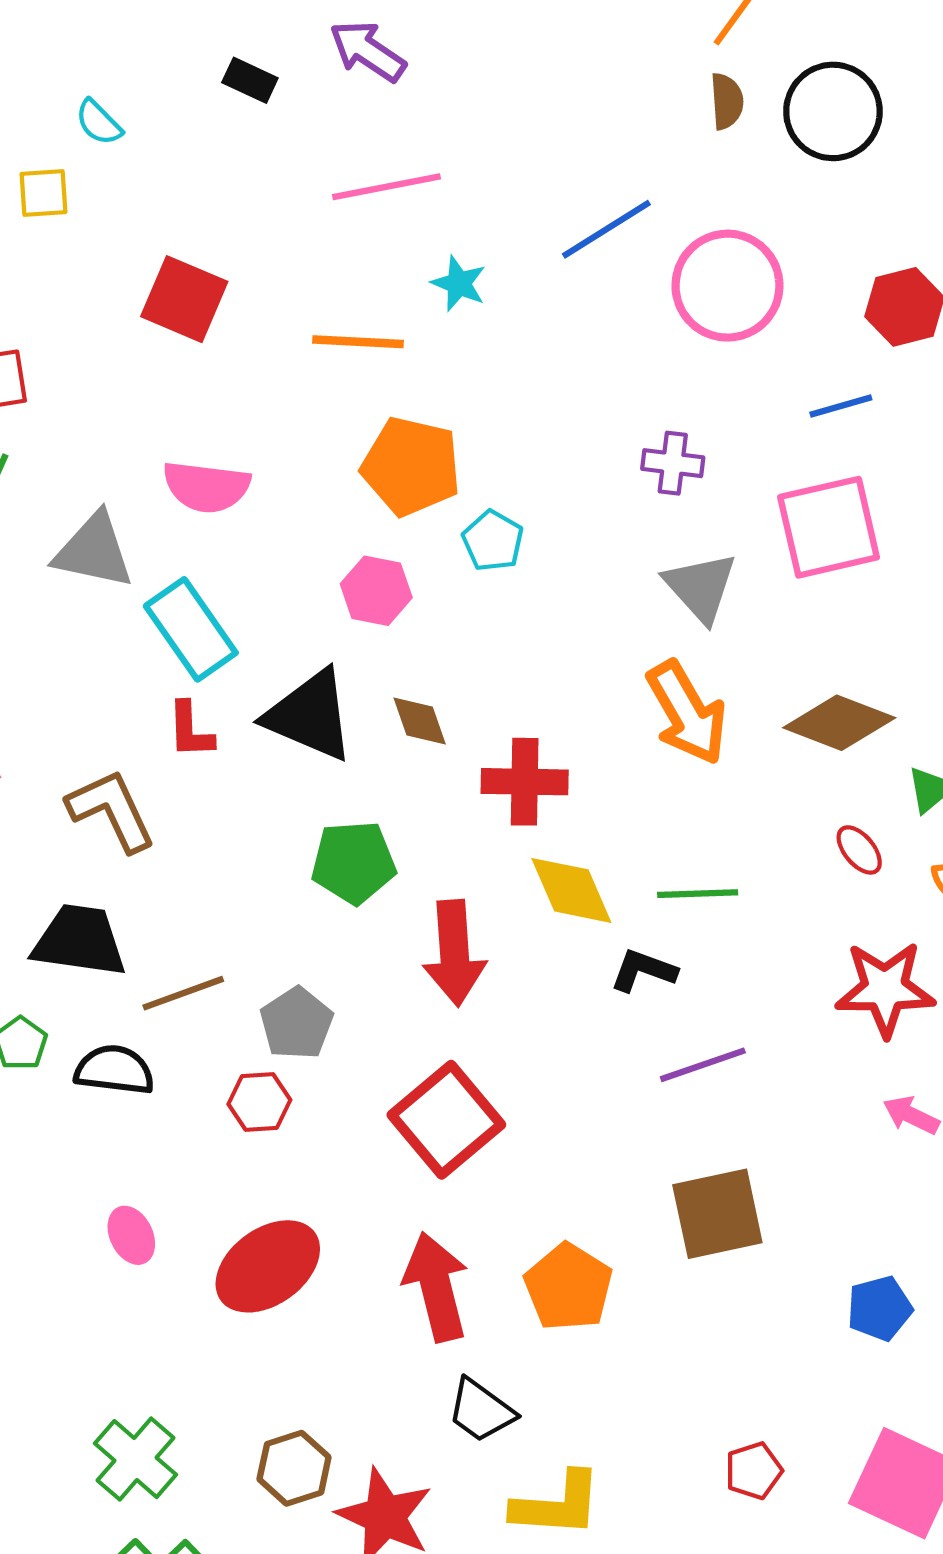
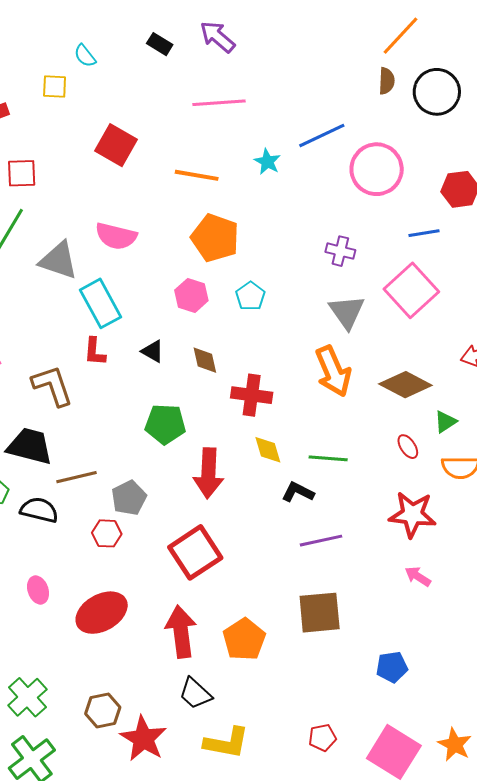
cyan star: (459, 284) -> (267, 162), moved
pink square: (829, 527) -> (411, 290), turned -36
cyan pentagon: (493, 541) -> (250, 296), moved
black triangle: (310, 715) -> (153, 351), size x0.5
yellow diamond: (571, 890) -> (268, 450), size x0.7

